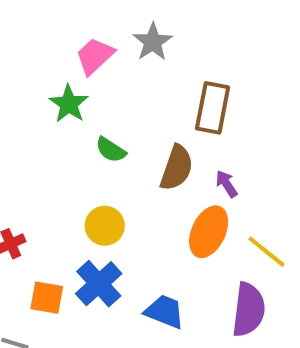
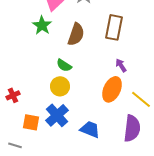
green semicircle: (111, 150) -> (64, 65), moved
brown semicircle: (177, 168) -> (76, 34), moved

